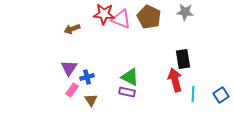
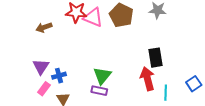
green triangle: (130, 77) -> (102, 76), turned 42
blue square: (221, 95) -> (194, 84), moved

